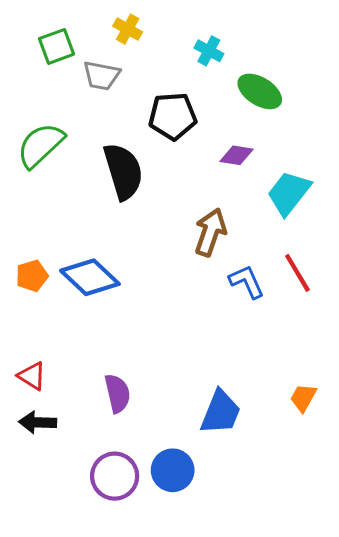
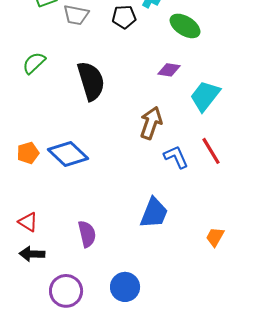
black pentagon: (173, 116) -> (124, 17), moved, size x0.7
green semicircle: (41, 145) -> (34, 63), size x0.7
blue trapezoid: (221, 412) -> (154, 213), moved
purple circle: (115, 476) -> (66, 291), moved

